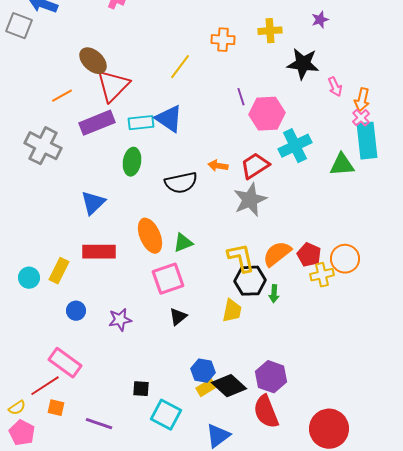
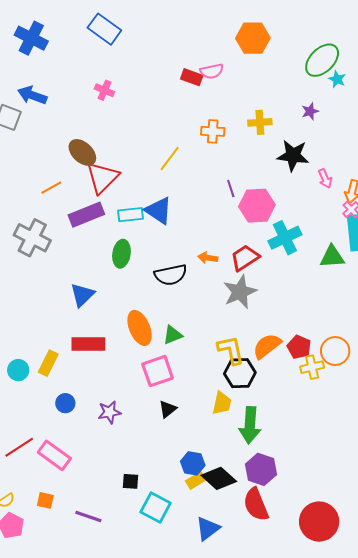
green arrow: (274, 294) -> (250, 425), moved, size x2.0
red line: (45, 386) -> (19, 447), moved

